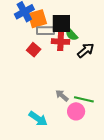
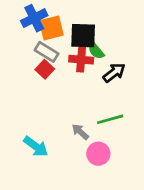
gray rectangle: (45, 31) -> (47, 52), moved, turned 30
green line: (84, 99) -> (110, 119), moved, turned -30
cyan arrow: (38, 119) -> (36, 146), moved

